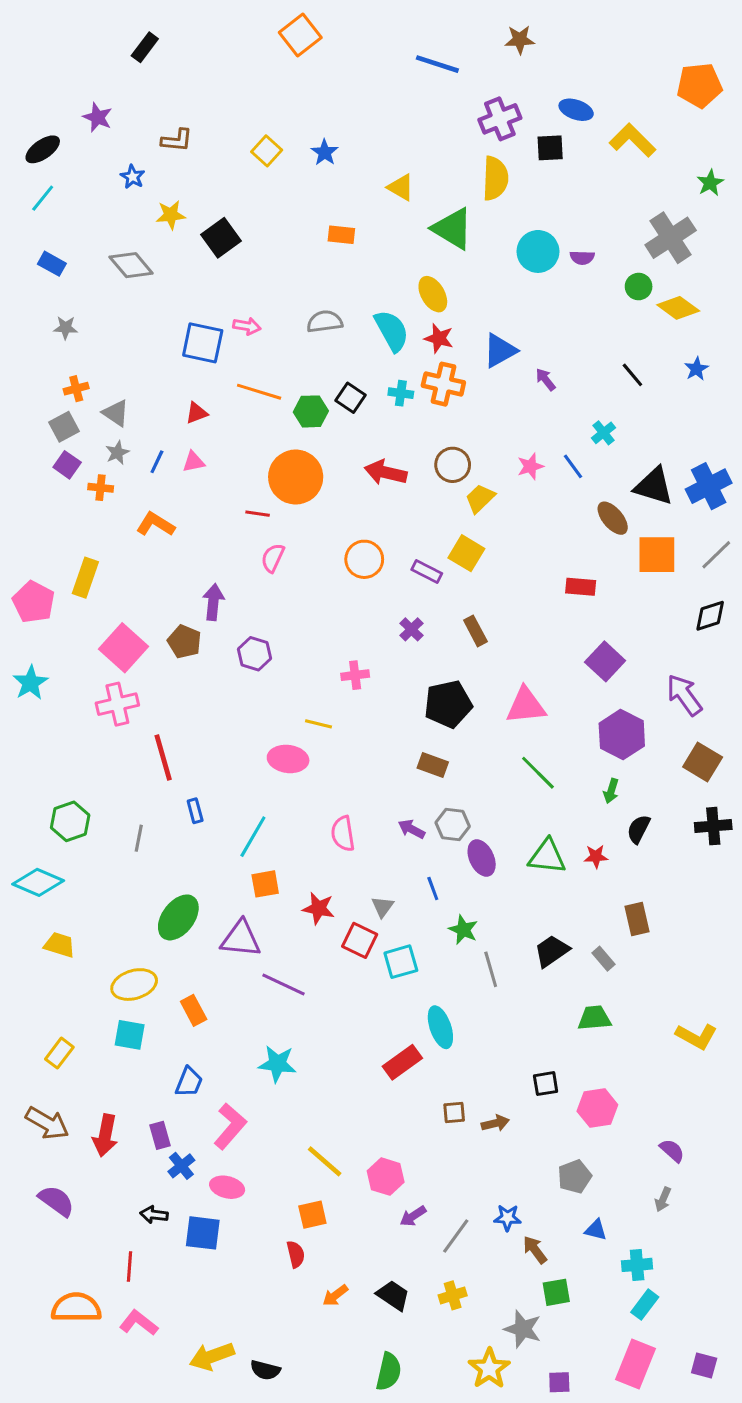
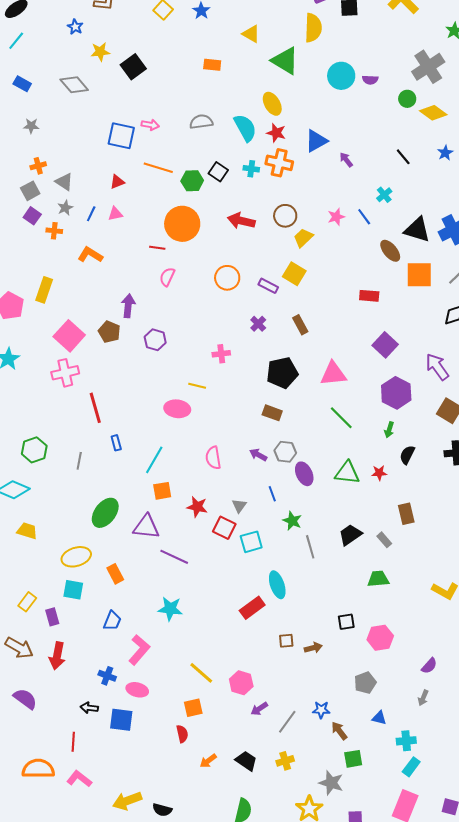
purple rectangle: (160, 1135) -> (52, 617), moved
purple semicircle: (672, 1151) -> (429, 666), turned 90
blue cross: (181, 1166) -> (107, 676), turned -30

